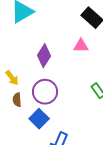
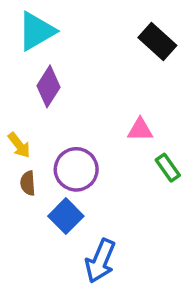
pink triangle: (81, 46) -> (140, 130), moved
purple diamond: (44, 56) -> (49, 86), moved

